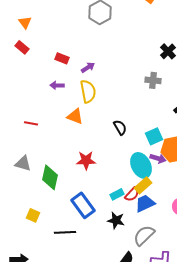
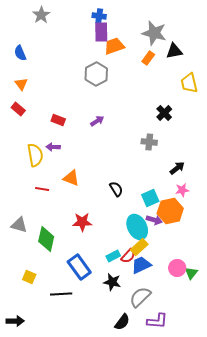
purple arrow: (88, 67) -> (97, 121), moved
yellow semicircle: (88, 91) -> (35, 155), moved
red line: (31, 123) -> (42, 189), moved

